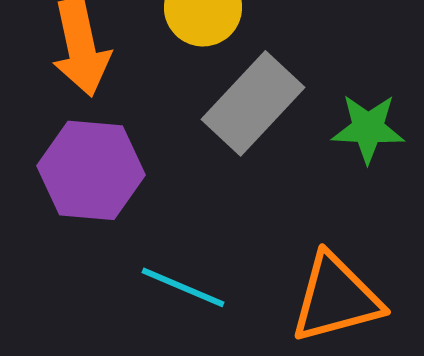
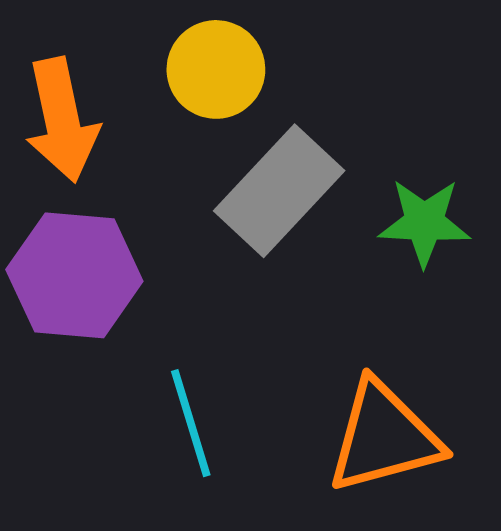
cyan line: (183, 287) -> (191, 423), turned 50

